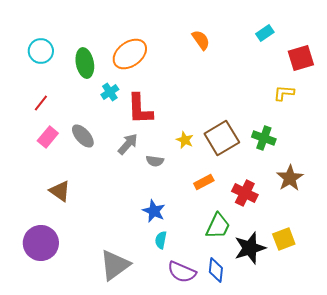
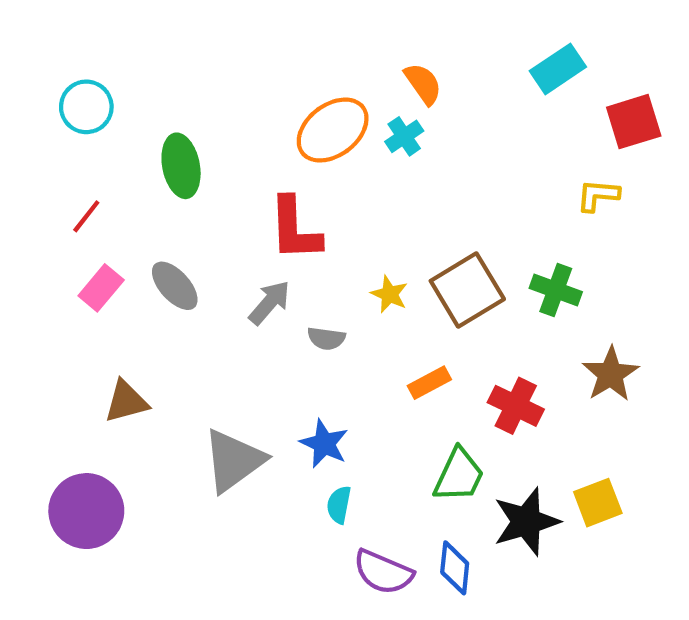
cyan rectangle: (265, 33) -> (558, 69), size x1.4
orange ellipse: (130, 54) -> (333, 130), moved
green ellipse: (85, 63) -> (181, 166), moved
cyan cross: (110, 92) -> (404, 136), moved
brown triangle: (60, 191) -> (126, 402), turned -50
gray triangle: (115, 265) -> (234, 461), moved

